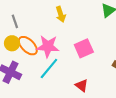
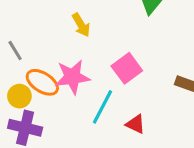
yellow circle: (12, 43) -> (19, 96), moved
cyan line: (49, 69) -> (103, 107), moved

